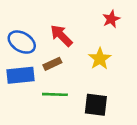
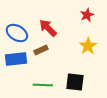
yellow star: (100, 59) -> (88, 46), moved
green line: (55, 94) -> (43, 85), moved

